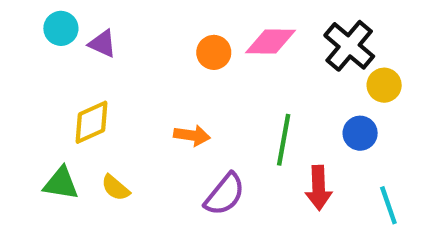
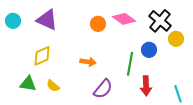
cyan circle: (61, 28) -> (13, 21), moved
pink diamond: (271, 41) -> (124, 19), turned 35
purple triangle: (102, 44) -> (47, 20), size x1.6
blue circle: (360, 133) -> (149, 50), moved

